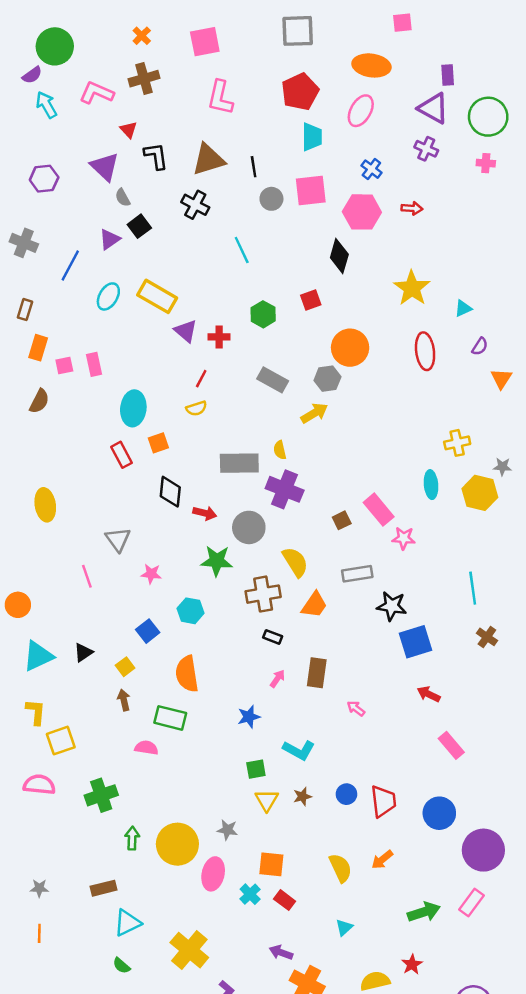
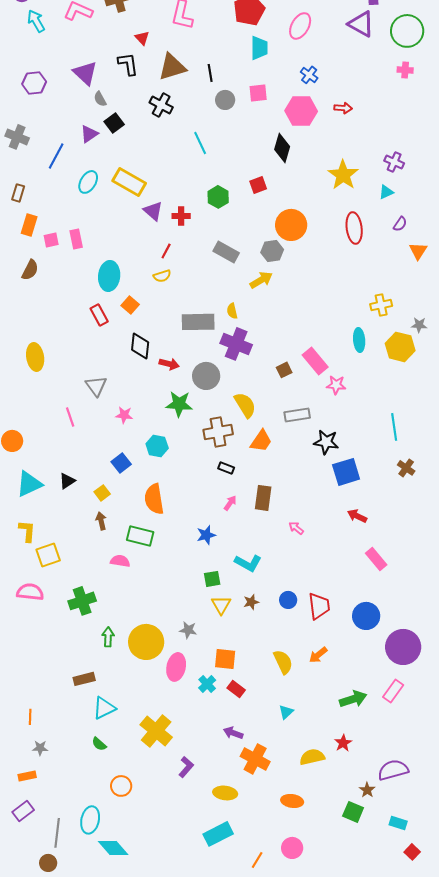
red triangle: (129, 130) -> (142, 38), moved
purple cross: (426, 149) -> (394, 162), moved
pink square: (311, 190) -> (258, 93), size x0.7
orange square: (158, 443) -> (130, 305), turned -30
gray star: (39, 888) -> (40, 748), moved

